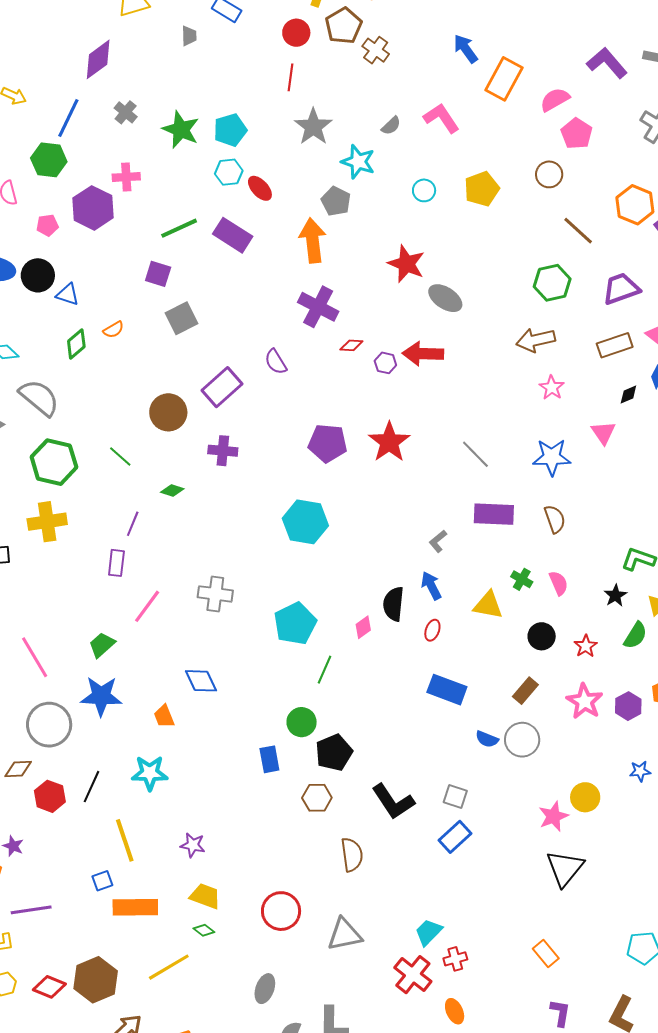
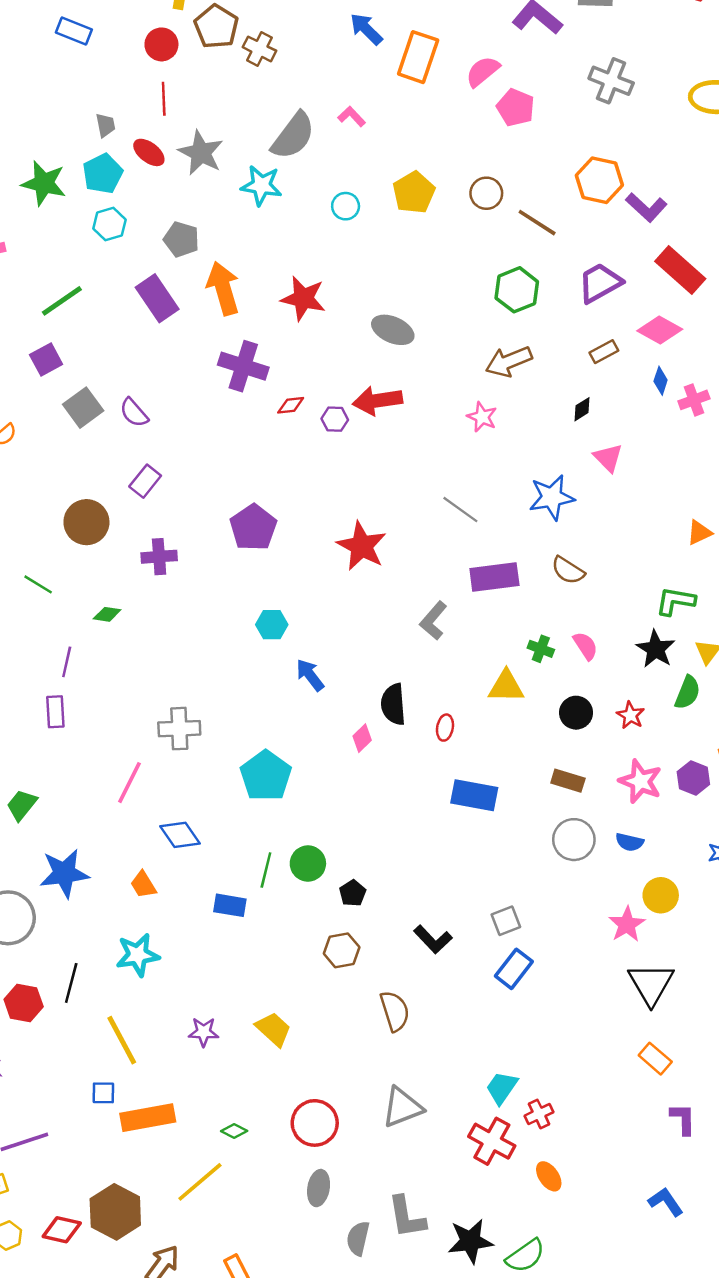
gray trapezoid: (189, 36) -> (106, 125), moved
pink L-shape: (441, 118) -> (352, 117), size x0.6
gray semicircle: (391, 126) -> (293, 136), size x2.0
brown circle: (549, 174) -> (486, 193), moved
red ellipse: (260, 188) -> (149, 152), moved
gray pentagon: (336, 201) -> (181, 239), moved
purple rectangle: (233, 235) -> (157, 298), moved, turned 33
red star: (406, 264) -> (303, 298), moved
purple square: (158, 274) -> (46, 359), turned -36
brown rectangle: (615, 345) -> (604, 352), size x0.7
purple semicircle: (276, 362) -> (134, 413), moved
purple rectangle: (222, 387) -> (145, 481), size x0.7
pink star: (552, 388) -> (482, 417), moved
black diamond: (628, 394) -> (582, 409), moved
red star: (389, 442) -> (362, 546), moved
purple pentagon: (328, 443) -> (253, 528), moved, turned -30
brown semicircle: (555, 519) -> (568, 570), turned 152
cyan hexagon: (305, 522) -> (272, 625), size x0.6
gray L-shape: (438, 541) -> (433, 621), size x1.4
blue arrow: (431, 586) -> (310, 675), moved
black star: (615, 595) -> (656, 649), size x1.4
pink line: (147, 606) -> (130, 783), moved
cyan pentagon: (295, 623) -> (266, 776), moved
green trapezoid: (102, 645) -> (22, 805), moved
green line: (324, 670) -> (266, 870), moved
brown rectangle: (525, 691) -> (568, 781), turned 76
blue semicircle: (487, 739) -> (630, 842), moved
black pentagon: (334, 753) -> (353, 893), size x0.6
blue rectangle: (269, 759) -> (230, 905), moved, turned -60
gray square: (455, 797) -> (506, 921), turned -30
black L-shape: (393, 802) -> (433, 939), size x0.7
blue square: (102, 881) -> (103, 1093), turned 30
yellow trapezoid: (205, 896) -> (273, 1029), moved, turned 32
red circle: (281, 911) -> (315, 1123), moved
orange rectangle: (546, 953) -> (655, 1059), moved
purple L-shape: (560, 1013) -> (683, 1119), moved

